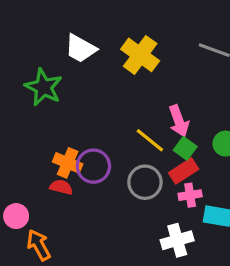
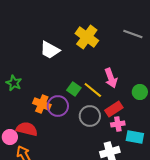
white trapezoid: (81, 49) -> (50, 50), moved
green star: (43, 87) -> (14, 83), moved, size x0.7
green square: (185, 148) -> (74, 89), moved
red semicircle: (61, 187) -> (27, 129), moved, size x1.5

